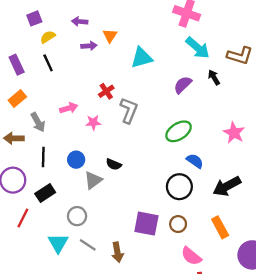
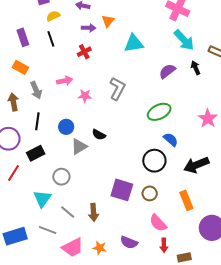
red cross: (106, 91) -> (84, 52), moved
orange rectangle: (17, 99) -> (20, 67), turned 63
brown arrow: (14, 138) -> (13, 102), turned 72
gray line: (88, 245) -> (68, 212), moved

